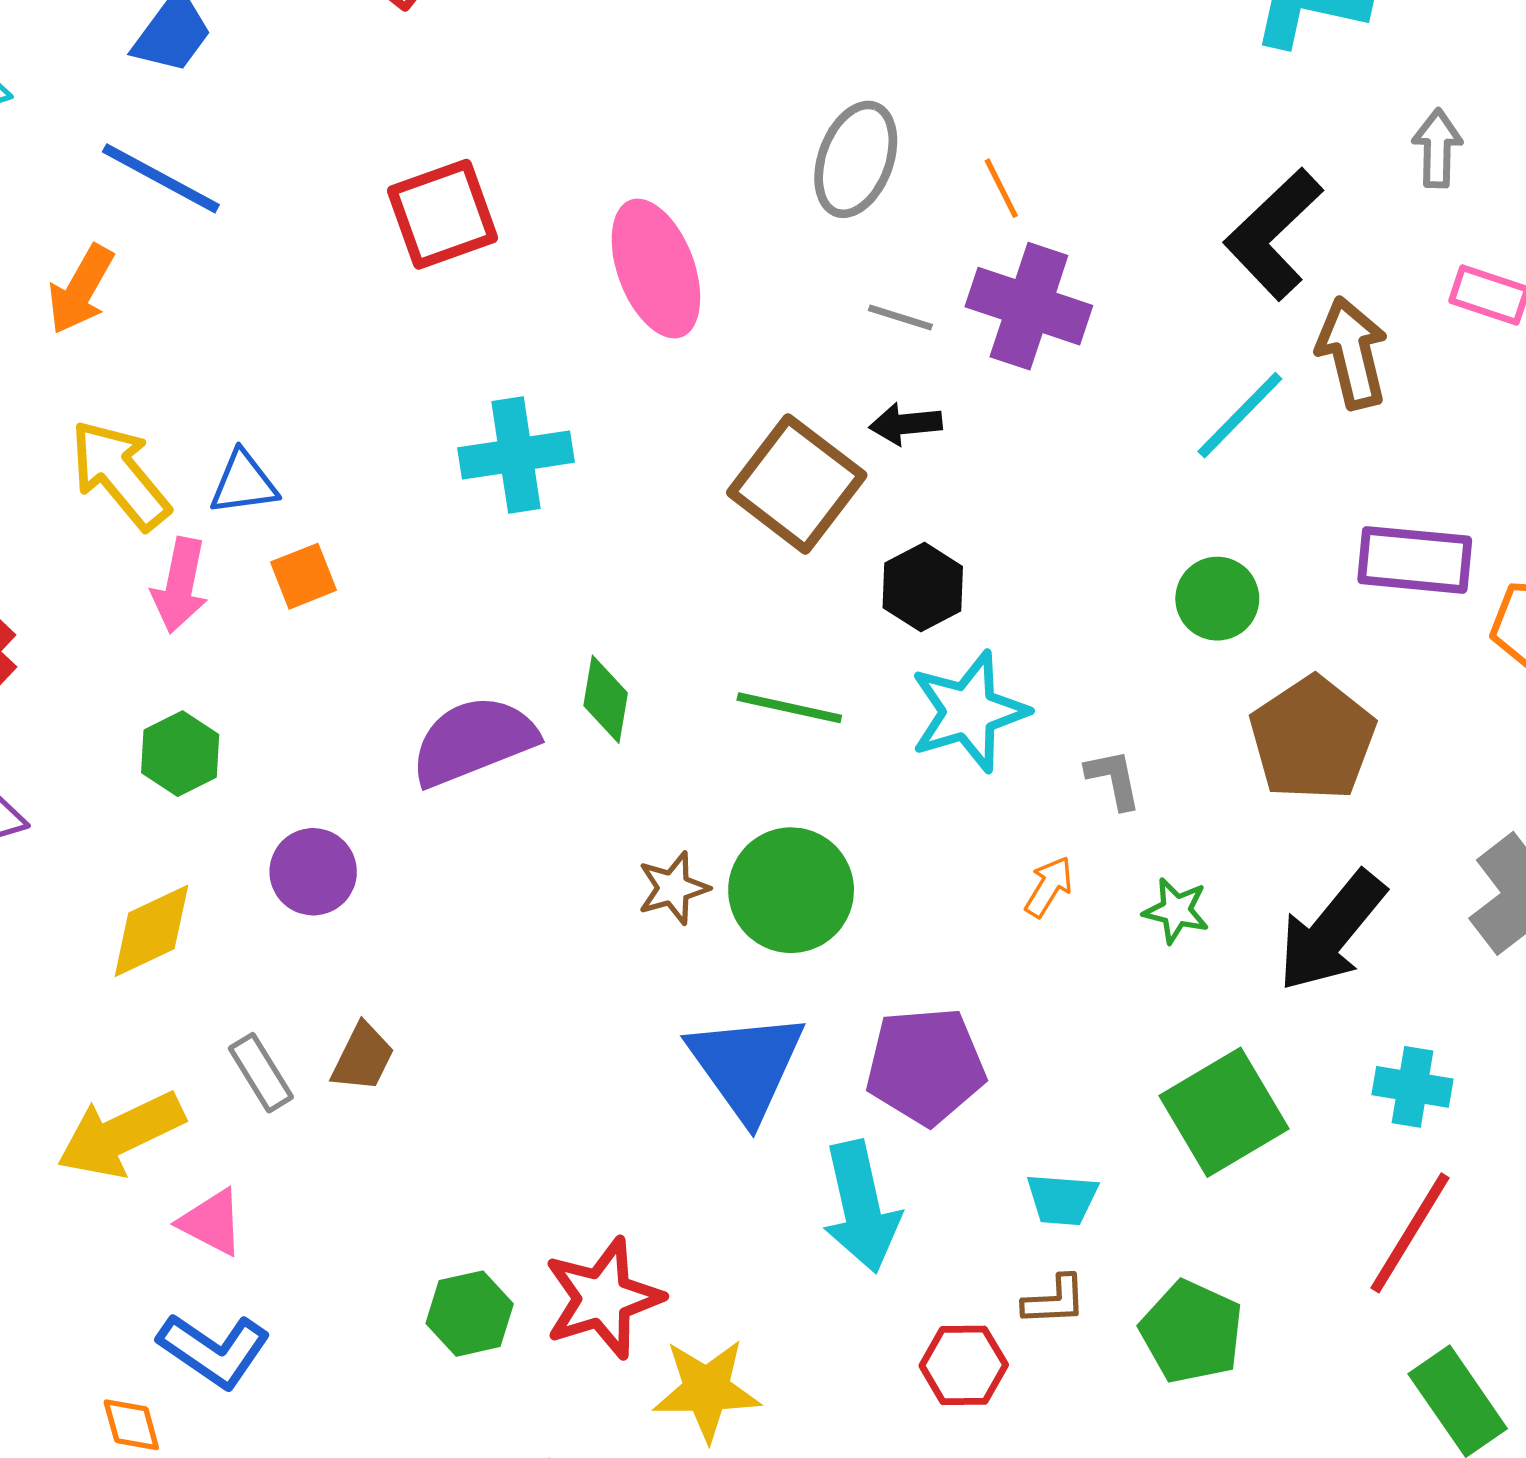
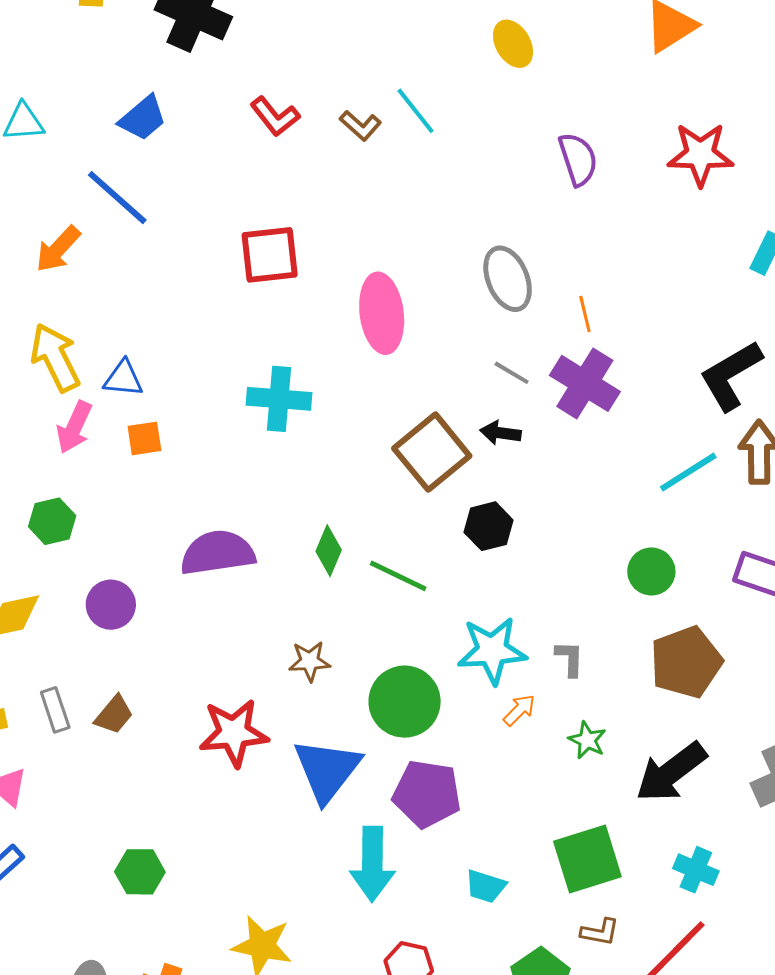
gray ellipse: (856, 159) -> (508, 279), turned -56
green diamond: (606, 699) -> (329, 551), moved
cyan star: (969, 712) -> (492, 650), moved
green circle: (791, 890) -> (405, 702), moved
red star: (603, 1298) -> (234, 733), moved
brown L-shape: (1054, 1300) -> (600, 932), moved

